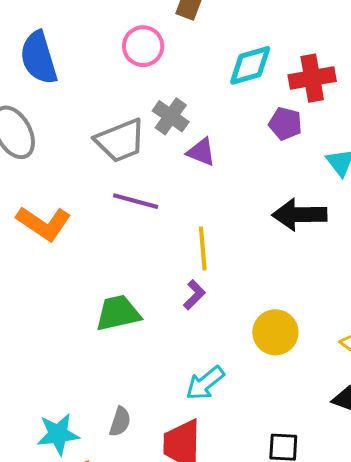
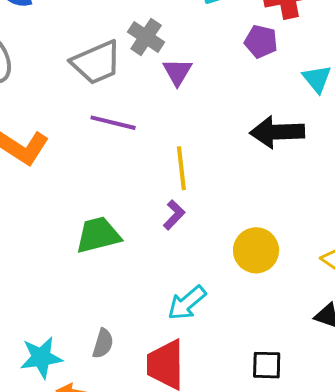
purple triangle: (201, 152) -> (177, 72), turned 40

